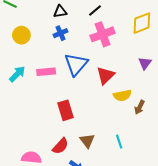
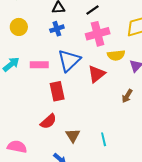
yellow semicircle: (122, 95) -> (116, 55), moved
brown arrow: (140, 107) -> (127, 96), moved
red rectangle: (66, 110) -> (57, 91), moved
red semicircle: (60, 146) -> (48, 121), moved

